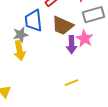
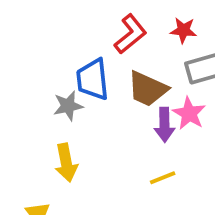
yellow arrow: (20, 51) -> (66, 163), moved
yellow line: (72, 83) -> (163, 178), moved

